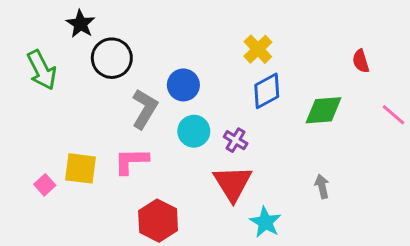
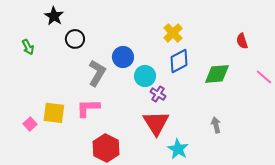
black circle: (112, 58) -> (75, 39), size x0.7
green arrow: (42, 70) -> (28, 47), size x0.6
cyan circle: (194, 131) -> (145, 76), moved

